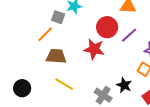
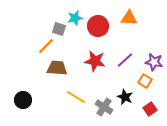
red circle: (107, 27) -> (98, 26), moved
purple line: (129, 35) -> (125, 60), moved
yellow line: (64, 84) -> (76, 97), moved

